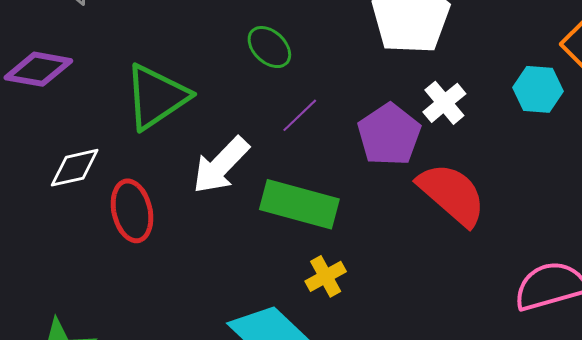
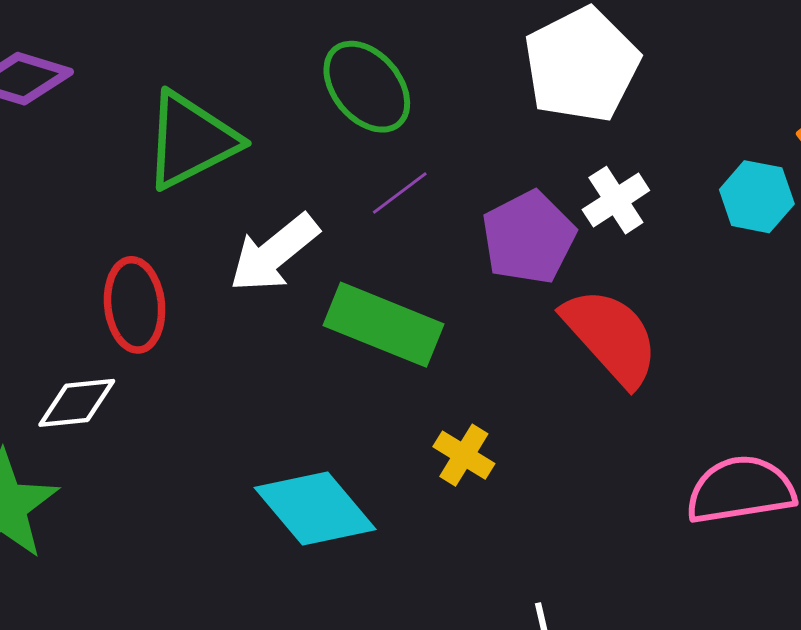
green ellipse: (269, 47) -> (367, 87), size x1.4
white diamond: (75, 168) -> (77, 403), moved
yellow cross: (326, 276) -> (464, 455), moved, turned -36

